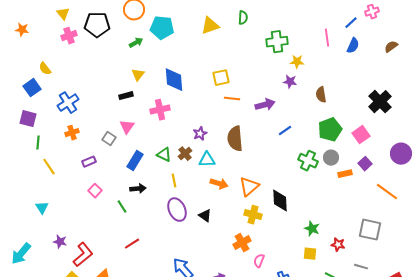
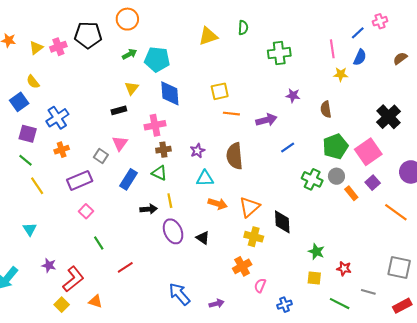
yellow triangle: (63, 14) -> (36, 48), moved, turned 32
cyan pentagon: (162, 28) -> (157, 59), moved
yellow star: (297, 62) -> (341, 74), moved
purple square: (28, 119) -> (28, 134), moved
pink square: (361, 135) -> (368, 152), size x1.4
green line: (38, 143) -> (25, 160), turned -56
brown cross: (185, 154) -> (163, 150), moved, turned 32
purple rectangle: (89, 162) -> (80, 180), size x1.6
orange rectangle: (345, 174) -> (351, 193), turned 64
black arrow: (138, 189) -> (149, 209), moved
green line: (122, 207) -> (99, 243), moved
gray square: (370, 230) -> (399, 267), moved

